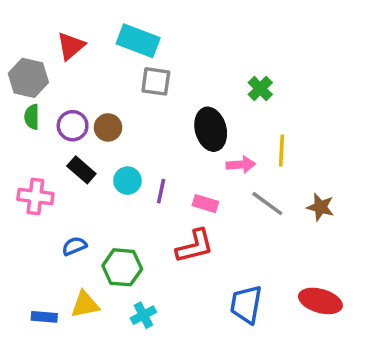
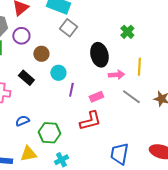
gray square: (156, 81) -> (68, 28), turned 30
purple circle: (73, 126) -> (21, 36), moved
cyan circle: (127, 181) -> (58, 73), moved
pink rectangle: (205, 204) -> (96, 97), turned -40

